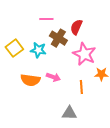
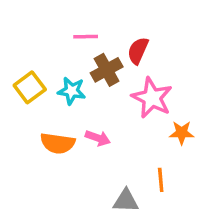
brown cross: (58, 38) -> (107, 70), turned 30
orange line: (81, 87) -> (161, 180), moved

